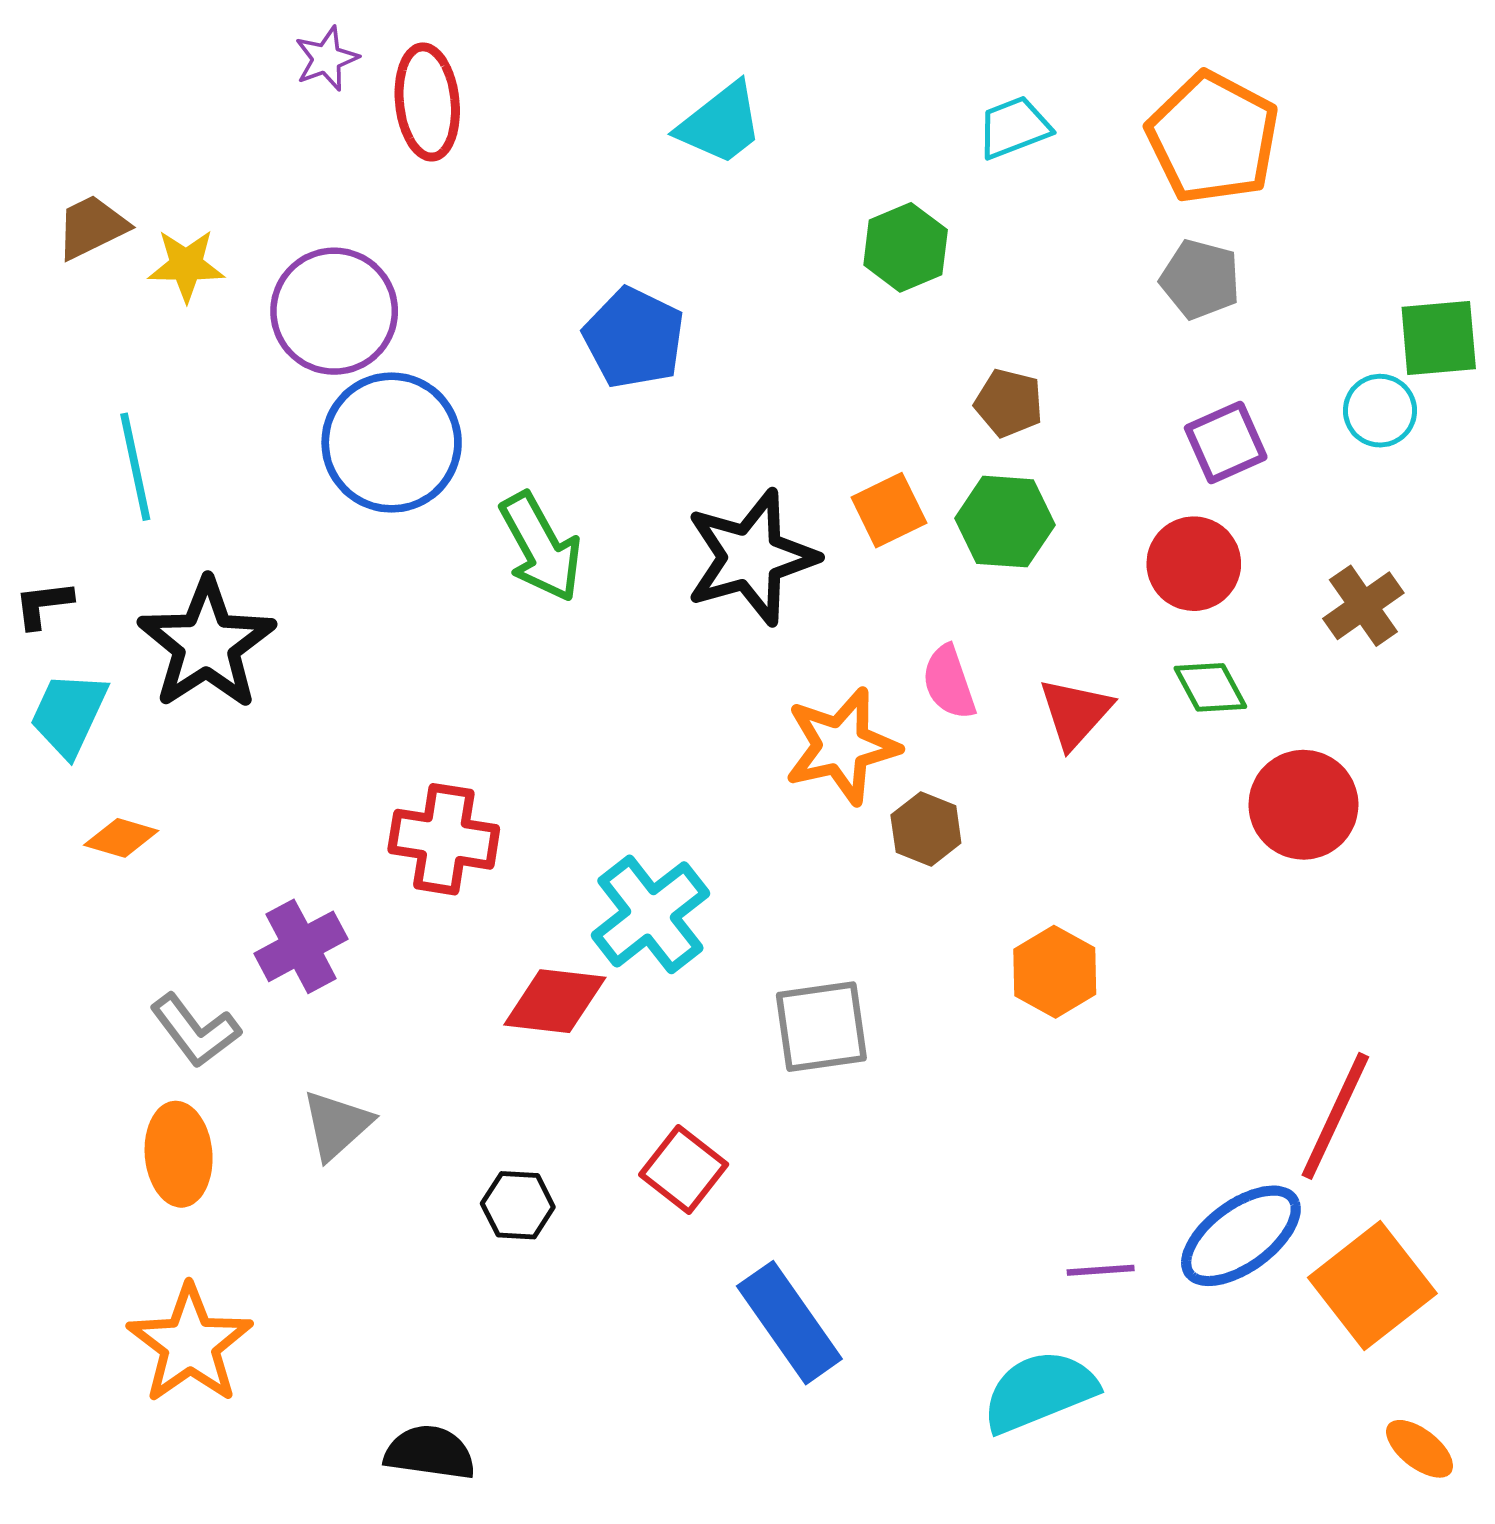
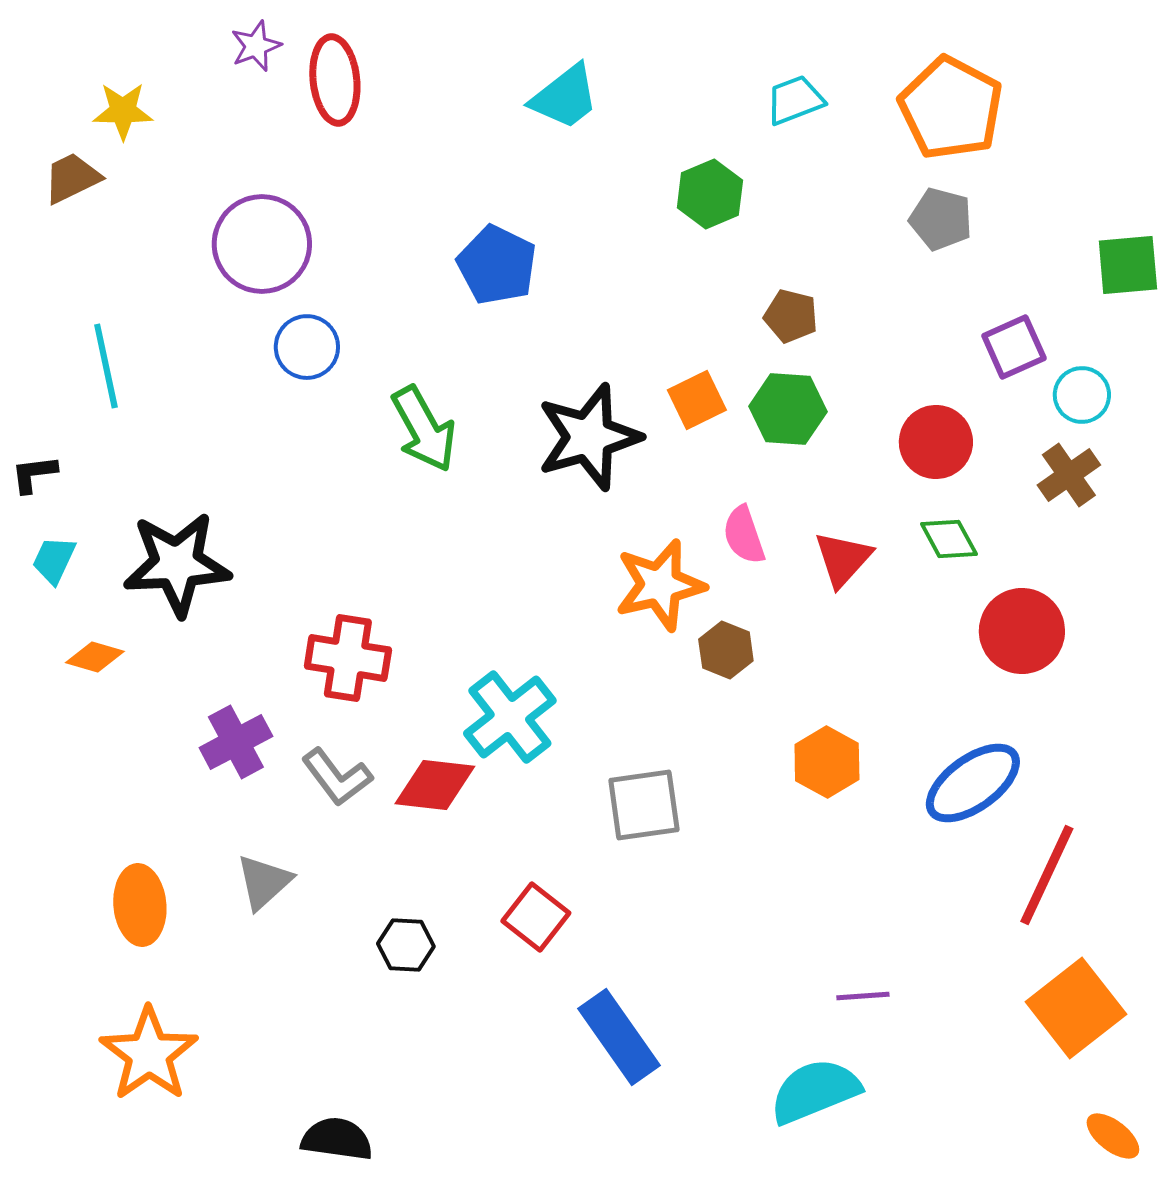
yellow star: (186, 265) -> (123, 111), moved
cyan circle: (1380, 411) -> (1082, 395), moved
blue circle: (392, 443) -> (307, 347), size x0.6
purple square: (1226, 443) -> (1014, 347), moved
black star: (207, 644) -> (177, 564), moved, turned 30
cyan trapezoid: (69, 714) -> (54, 560), size x0.7
gray L-shape: (195, 1030) -> (337, 777), moved
blue ellipse: (1241, 1236) -> (973, 783), moved

